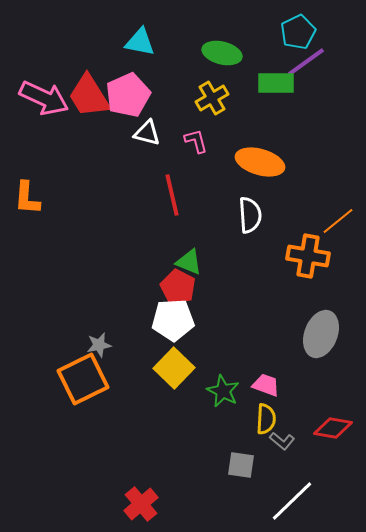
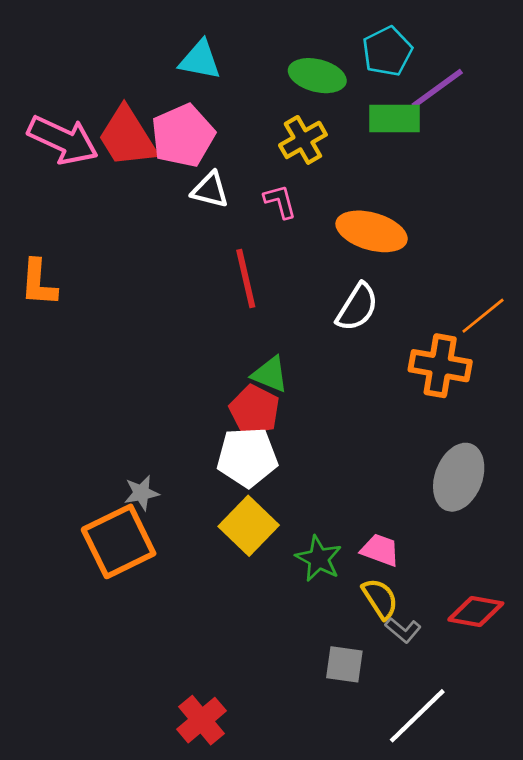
cyan pentagon: (298, 32) -> (387, 51), moved
white semicircle: (250, 215) -> (357, 307), turned 36
yellow semicircle: (266, 419) -> (380, 599), turned -36

